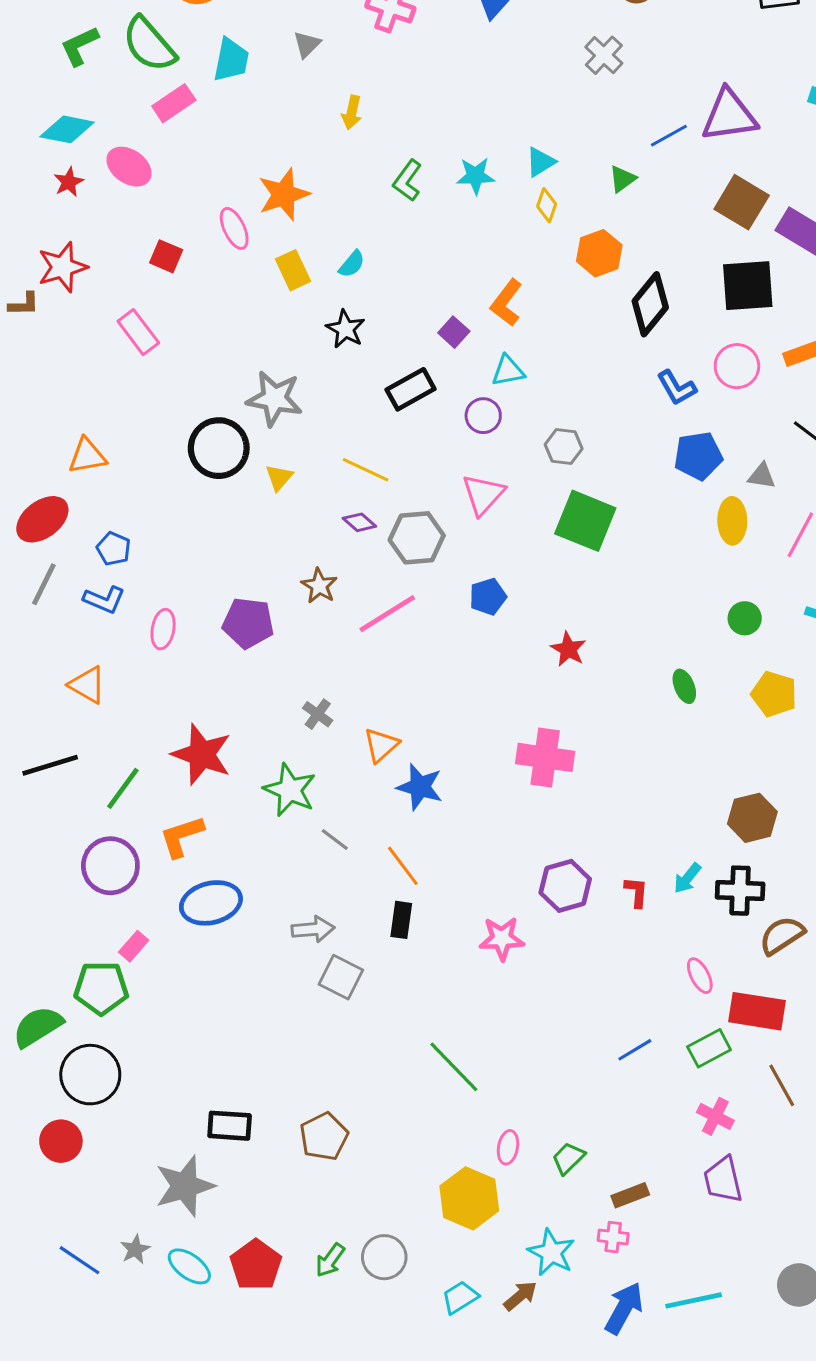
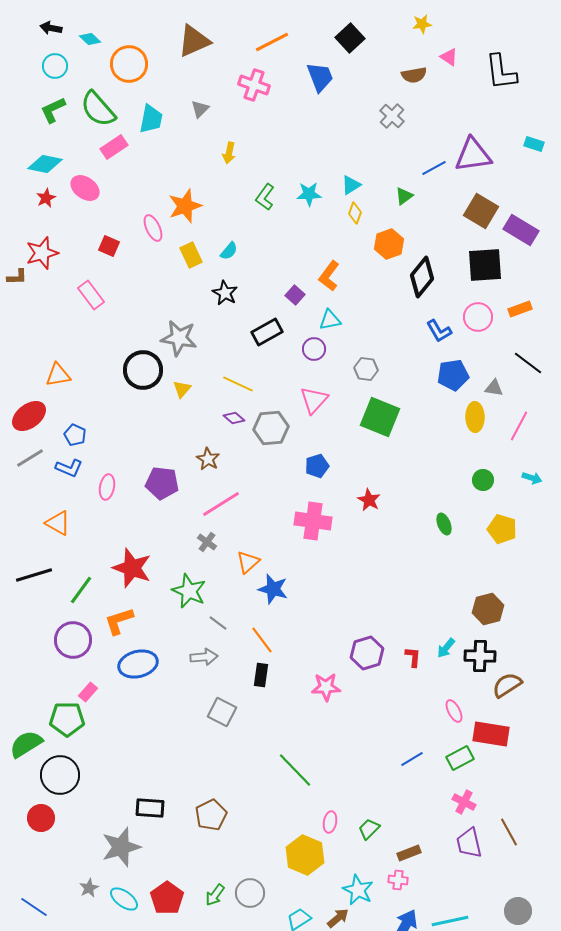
gray line: (44, 584) -> (30, 458), turned 32
pink line: (387, 614) -> (221, 504), moved
pink cross: (545, 757) -> (313, 521), moved
gray arrow: (313, 929) -> (204, 657), moved
brown line: (782, 1085) -> (509, 832), moved
blue line: (79, 1260) -> (34, 907), moved

